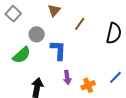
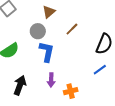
gray circle: (37, 34) -> (38, 31), moved
blue line: (115, 77) -> (100, 70), moved

